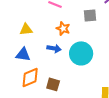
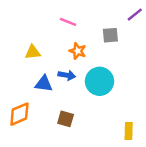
blue triangle: (23, 54) -> (44, 84), moved
orange diamond: (30, 77) -> (19, 114), moved

